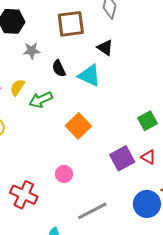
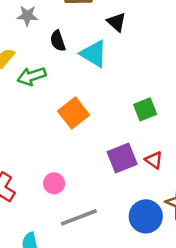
green square: (147, 121) -> (145, 109), moved
pink circle: (64, 174) -> (54, 183), moved

